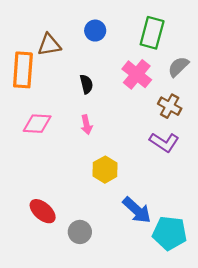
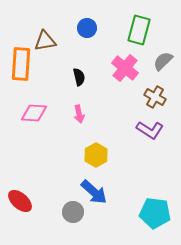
blue arrow: (137, 210) -> (94, 192), moved
red ellipse: (43, 211) -> (20, 201), moved

